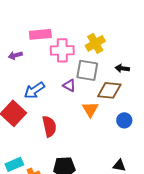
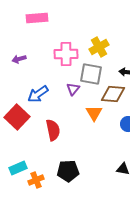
pink rectangle: (40, 34) -> (37, 18), moved
purple triangle: (69, 85) -> (73, 89), turned 40

